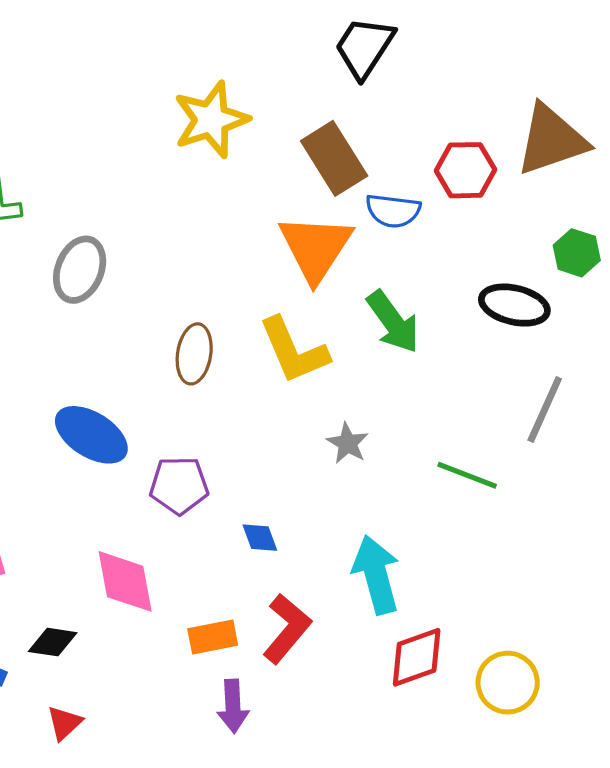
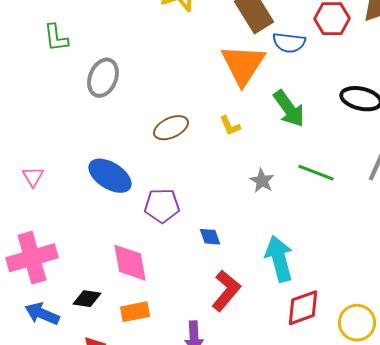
yellow L-shape: (294, 351) -> (230, 126), size x0.5
brown ellipse: (194, 354) -> (171, 128), turned 56
green line: (467, 475) -> (316, 173), moved
orange rectangle: (213, 637) -> (135, 312), moved

